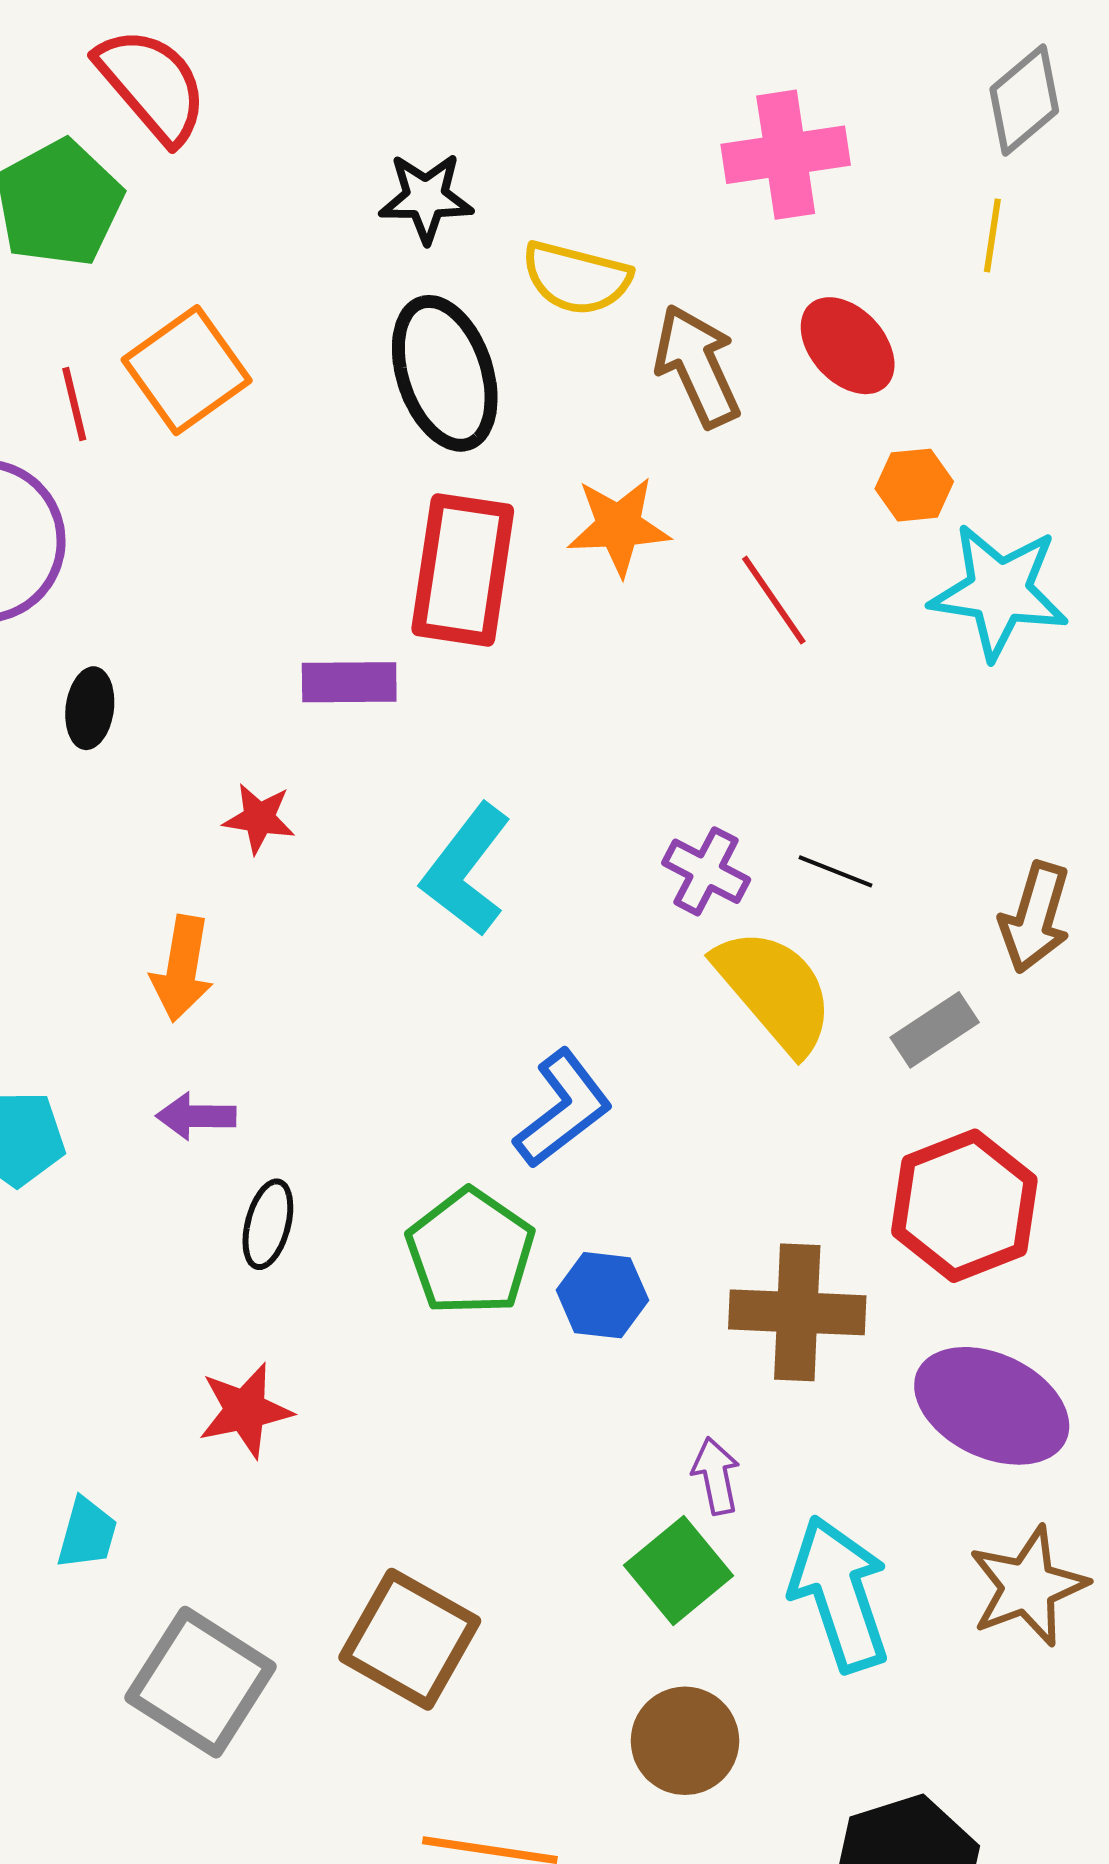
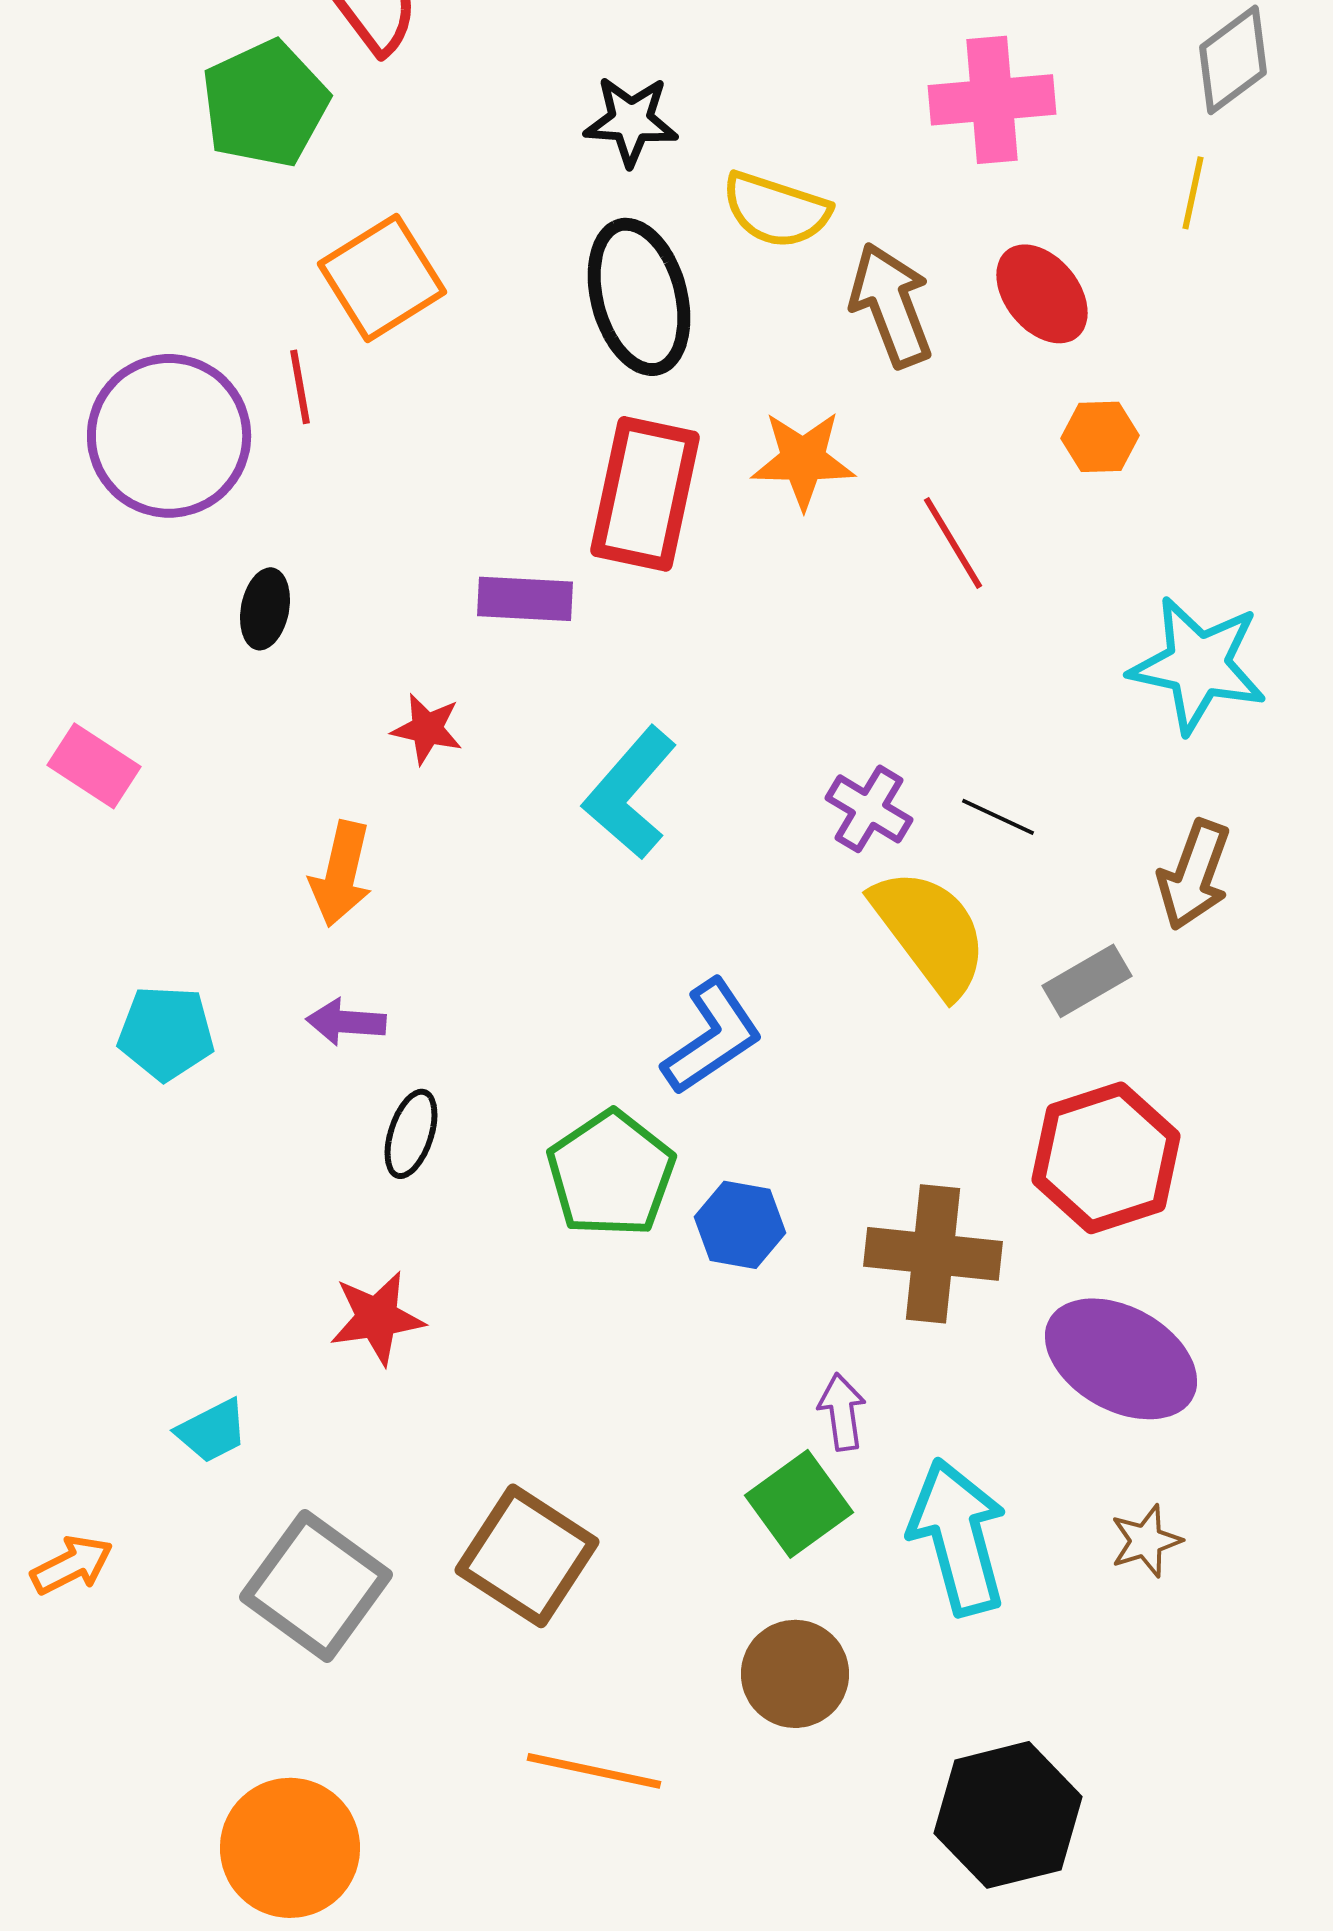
red line: (74, 404) -> (300, 387), moved
cyan star: (999, 591) -> (1198, 665), moved
cyan trapezoid: (87, 1533) -> (212, 1431), turned 44
brown star: (1028, 1586) -> (1146, 1541), size x0.6

